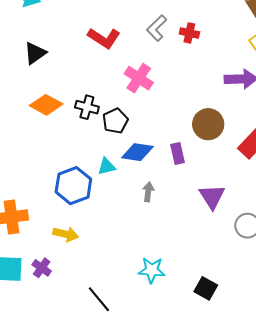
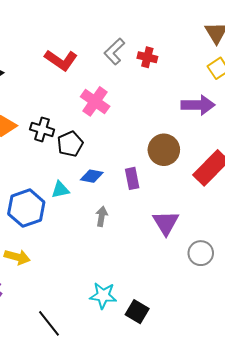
blue diamond: (137, 152) -> (92, 176), size x0.7
black square: (206, 288) -> (137, 312), moved

